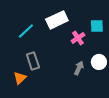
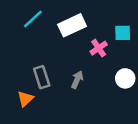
cyan line: (26, 31) -> (33, 19), moved
gray arrow: (79, 68) -> (77, 80), moved

